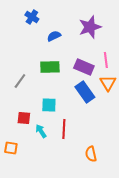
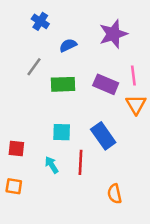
gray line: (20, 81) -> (34, 67), moved
blue rectangle: (85, 92) -> (103, 136), moved
red square: (24, 118) -> (16, 149), moved

